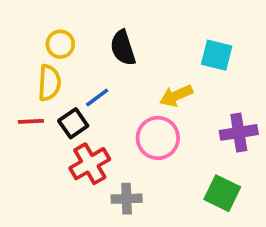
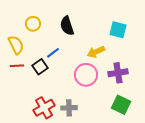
yellow semicircle: (49, 83) -> (16, 45), moved, turned -30
purple cross: (239, 132) -> (118, 73), moved
red cross: (90, 164) -> (44, 108), moved

